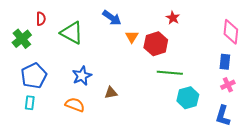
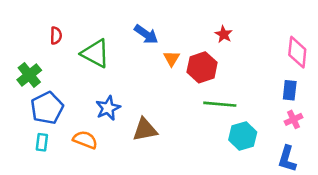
green cross: (22, 39) -> (29, 75), moved
brown triangle: (111, 93) -> (145, 130), size x1.5
orange semicircle: (75, 105) -> (85, 140), moved

